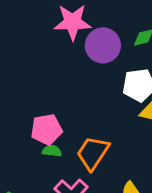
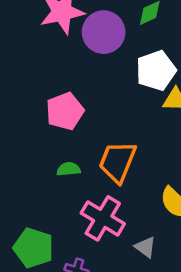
pink pentagon: (46, 129) -> (65, 111), moved

